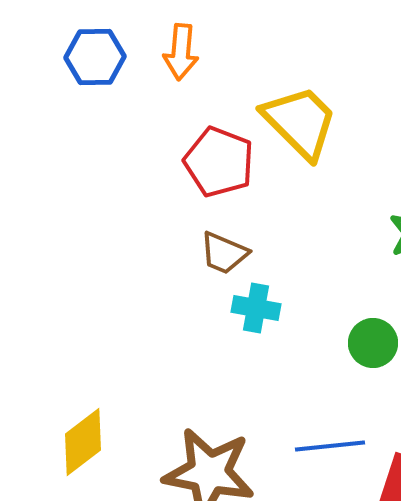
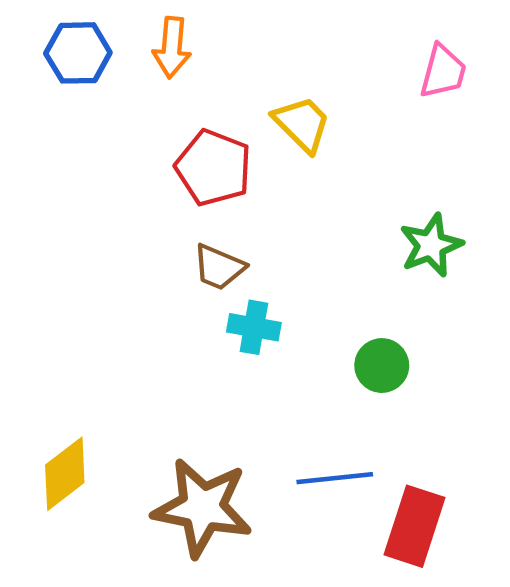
yellow trapezoid: (300, 122) -> (302, 124), size x0.7

